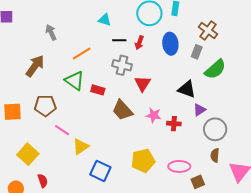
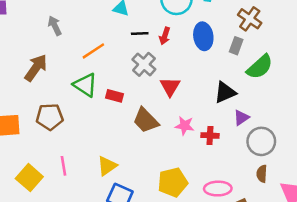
gray cross: (122, 65) -> (144, 64), turned 30
black triangle: (187, 89) -> (225, 92), turned -42
pink line: (62, 130) -> (64, 166), moved, turned 49
yellow triangle: (81, 147) -> (107, 166), moved

